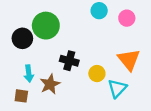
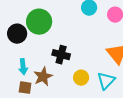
yellow circle: (97, 74) -> (81, 78), moved
brown square: (21, 96) -> (25, 88), moved

